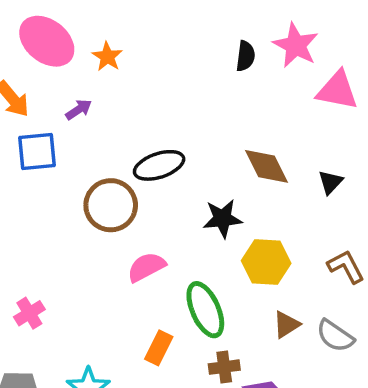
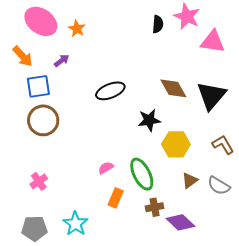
black triangle: (330, 182) -> (211, 96), size x2.0
brown circle: (111, 205) -> (43, 120), moved
pink semicircle: (146, 267) -> (106, 168), moved, size x0.7

